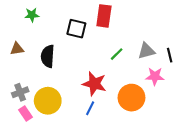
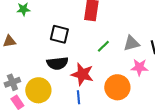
black square: (76, 29) -> (59, 34), moved
black semicircle: (48, 56) -> (57, 63), moved, turned -100
blue line: (90, 108) -> (78, 97), turned -32

